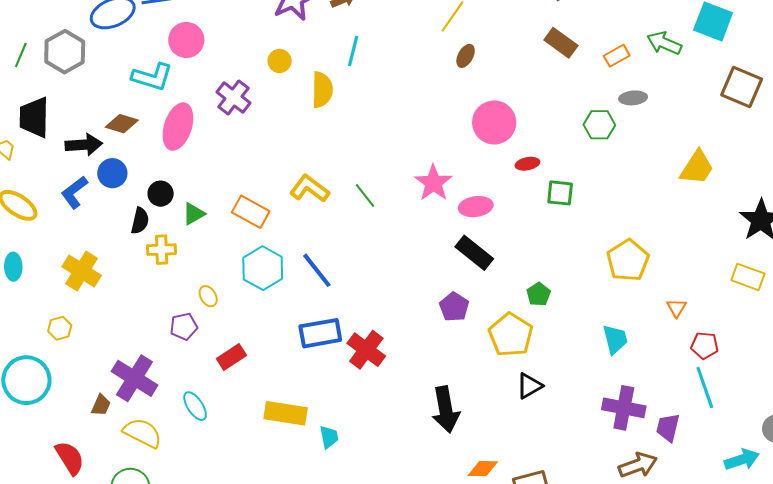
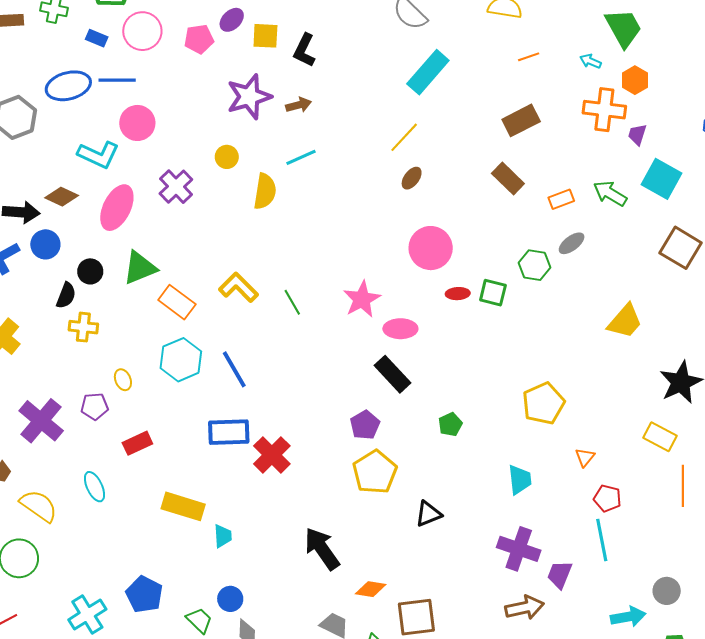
cyan line: (353, 51) -> (301, 157), turned 44
gray ellipse: (633, 98) -> (572, 243), turned -40
green square: (560, 193) -> (493, 293), moved
green triangle: (194, 214) -> (140, 268), moved, size x1.5
yellow pentagon: (511, 335) -> (375, 472), moved
purple cross: (134, 378) -> (41, 421), moved
black arrow: (446, 409) -> (322, 549), moved, turned 147

